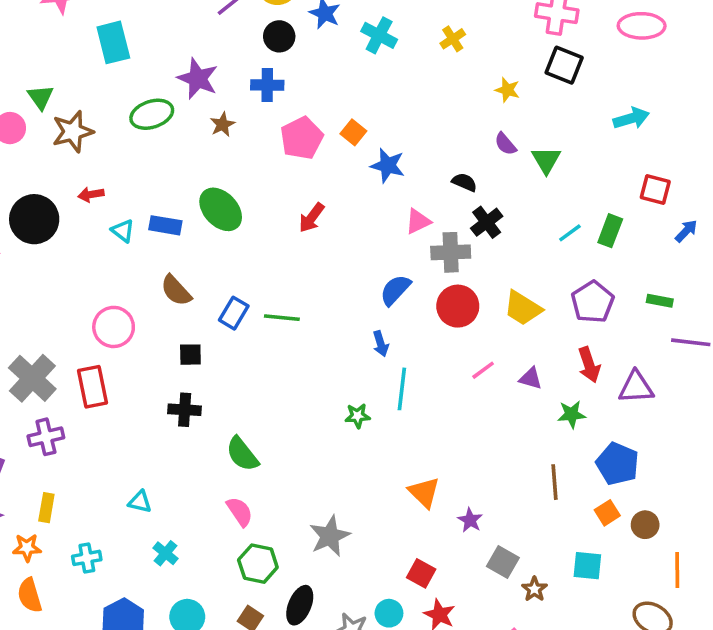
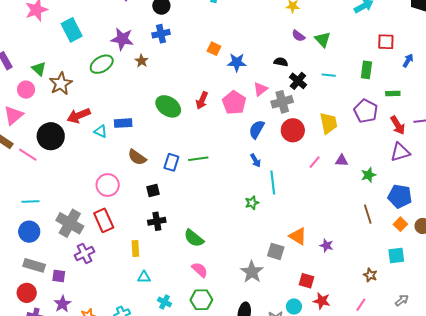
pink pentagon: (302, 138) -> (234, 103), moved
red arrow: (91, 194) -> (79, 116), size x1.6
green ellipse: (221, 209) -> (168, 106), moved
cyan line: (570, 233) -> (329, 75), moved, turned 56
green rectangle: (660, 301) -> (393, 93), moved
yellow trapezoid: (523, 308) -> (328, 123), turned -120
red arrow: (589, 365) -> (398, 125), moved
yellow rectangle: (46, 508) -> (135, 249), moved
gray square: (503, 562) -> (276, 251), moved
green hexagon: (258, 564) -> (201, 300), moved

